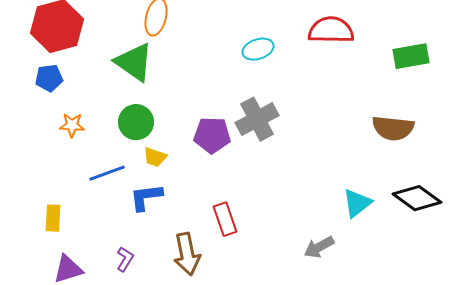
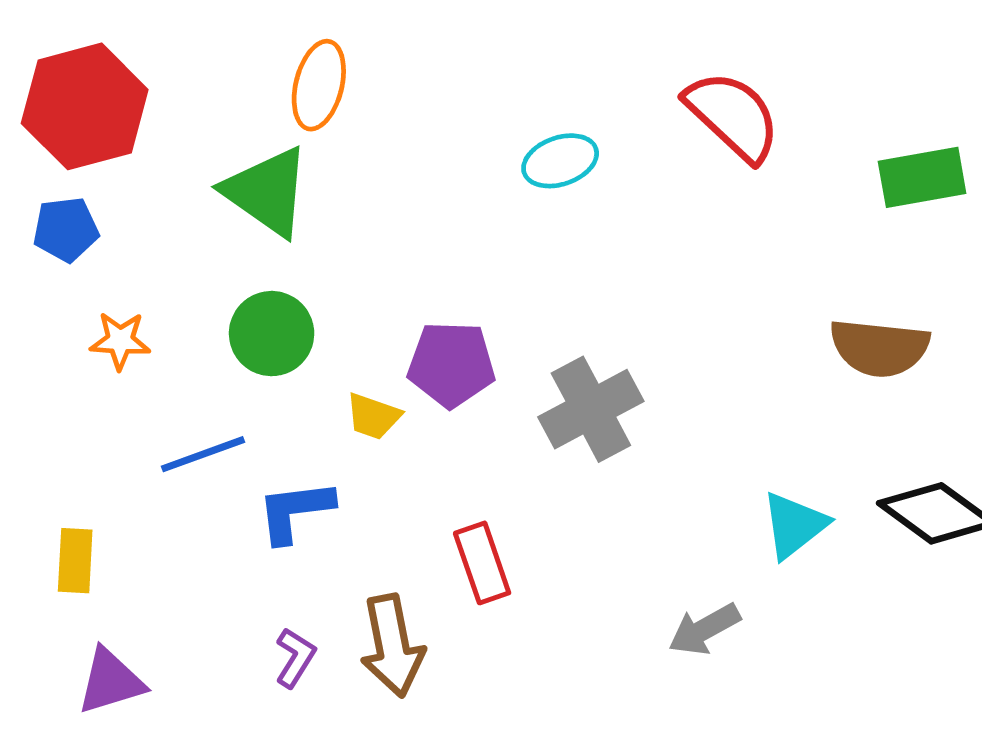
red semicircle: (331, 30) -> (733, 116), turned 42
gray cross: (257, 119) -> (591, 409), moved
yellow trapezoid: (155, 157) -> (373, 416), moved
purple L-shape: (125, 259) -> (295, 658), moved

